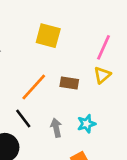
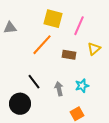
pink line: (104, 47) -> (79, 26), moved
orange line: (34, 87) -> (42, 45), moved

